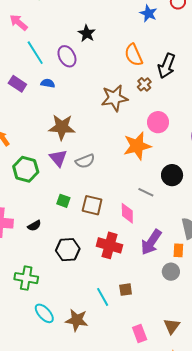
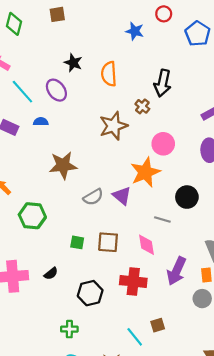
orange semicircle: (134, 55) -> (109, 74), moved, turned 30
purple triangle: (58, 158) -> (122, 196), moved
green cross: (26, 278) -> (69, 329), moved, size x0.7

